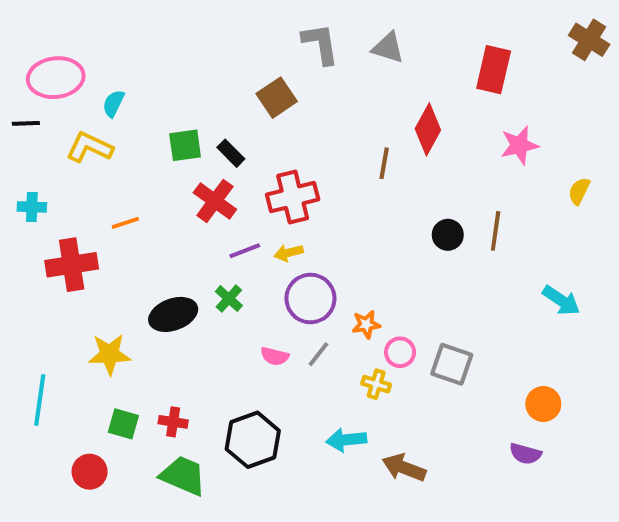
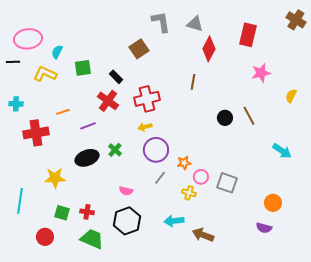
red diamond: (428, 129) -> (209, 49), moved
green square: (185, 145) -> (83, 68), moved
brown line: (496, 231) -> (249, 116), turned -36
purple line: (245, 251) -> (88, 126), moved
pink semicircle: (275, 356) -> (126, 191), moved

